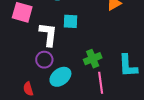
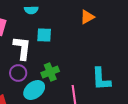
green cross: (93, 59) -> (50, 72), moved

